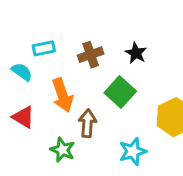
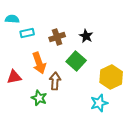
cyan semicircle: (22, 72) -> (12, 19), moved, turned -32
red triangle: (23, 117) -> (14, 77), turned -42
cyan star: (133, 151) -> (99, 103), moved

